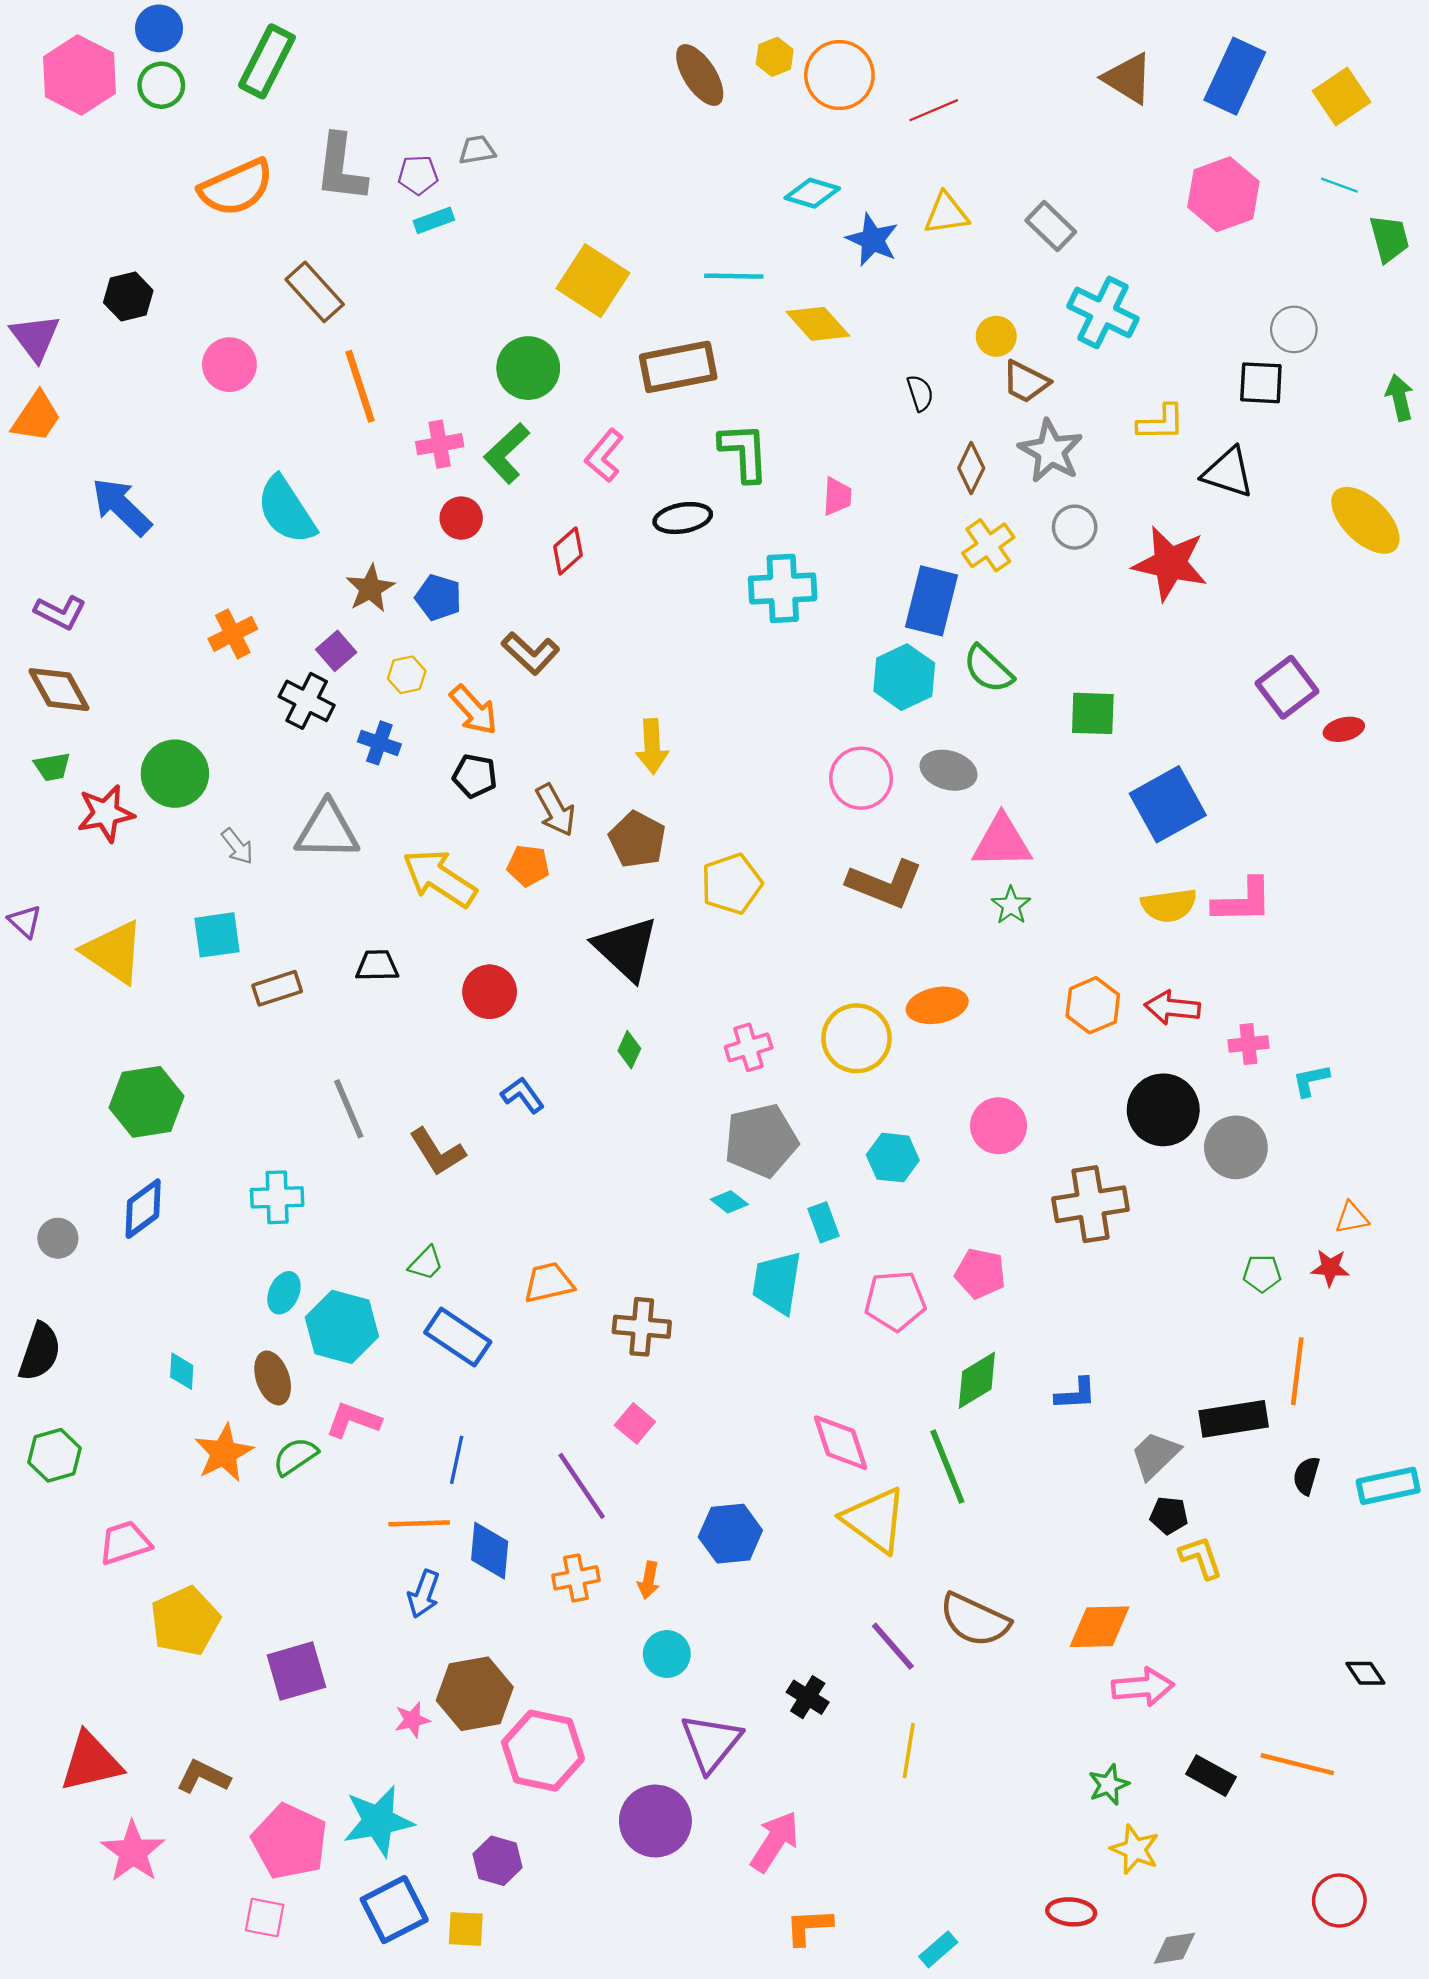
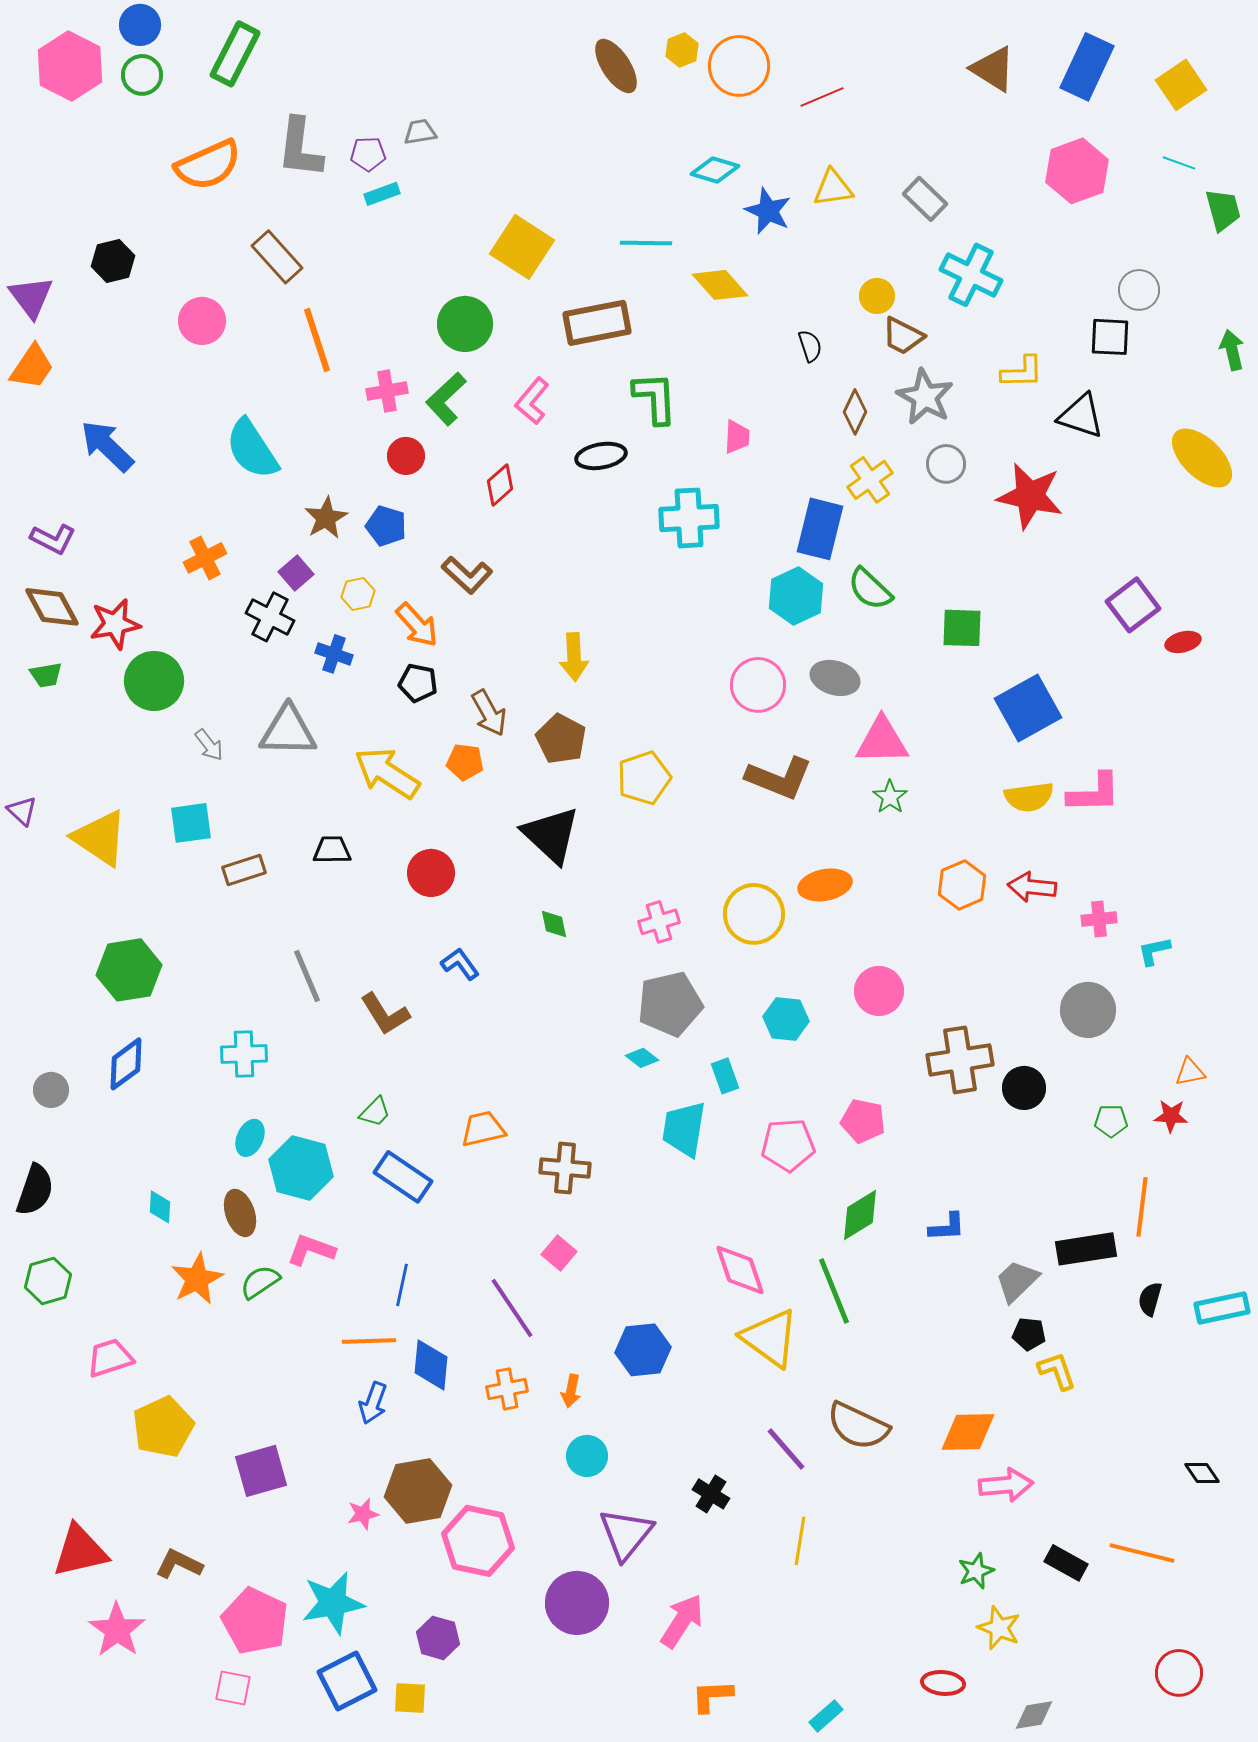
red star: (106, 813) -> (115, 624), moved
green diamond: (629, 1050) -> (554, 924), turned -36
black circle: (1163, 1110) -> (1024, 1088), moved, size x0.7

